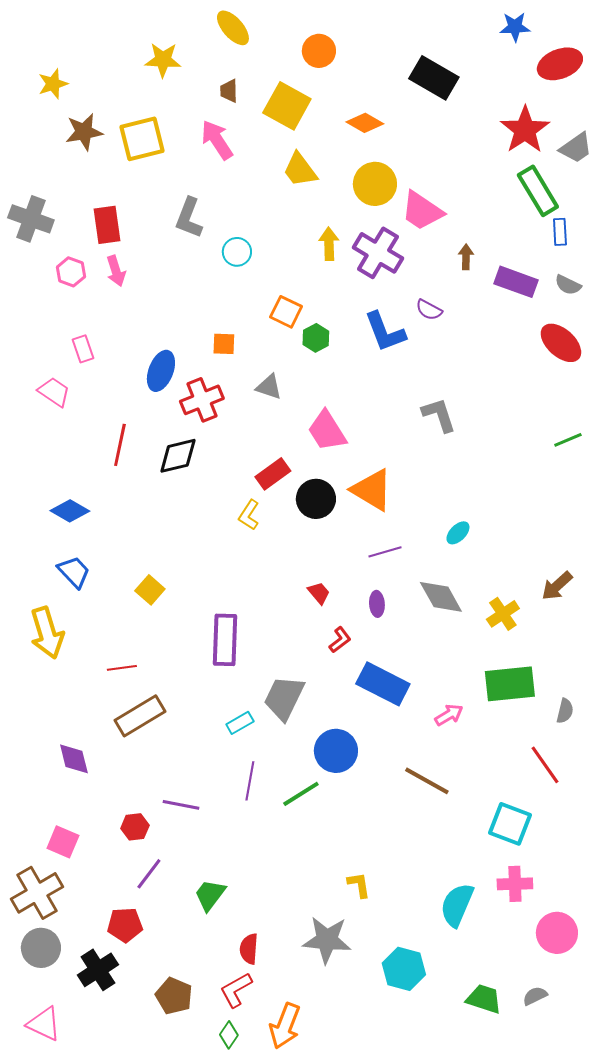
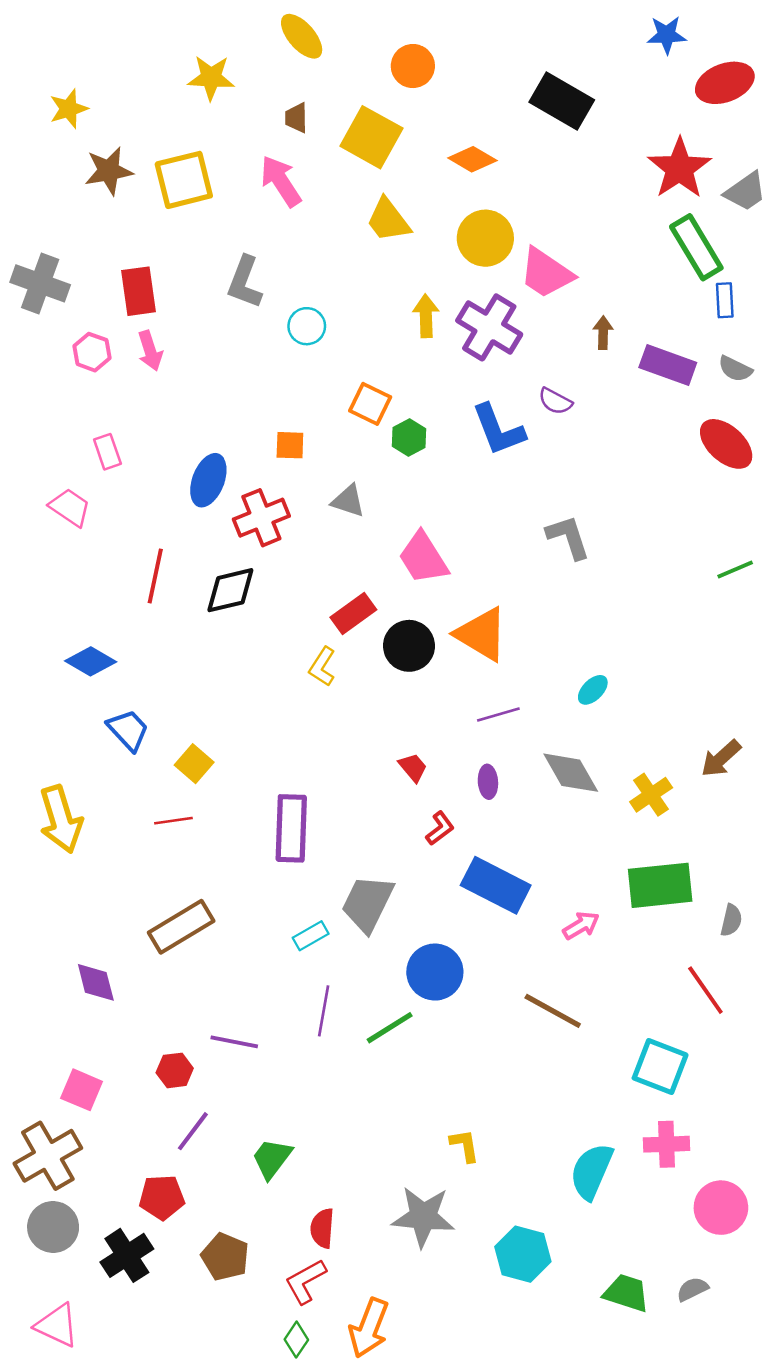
blue trapezoid: (74, 572) -> (128, 730), moved
red line: (122, 668) -> (173, 821), moved
brown pentagon: (174, 996) -> (225, 1257), moved

